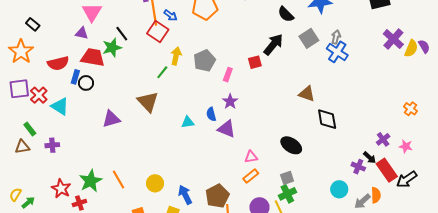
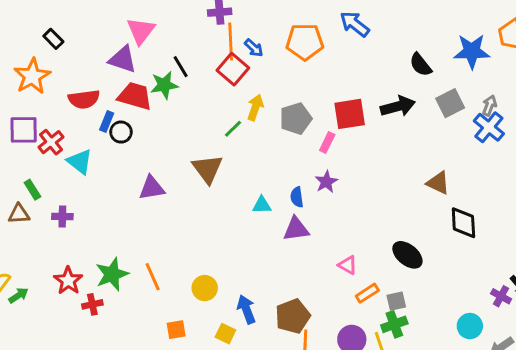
purple triangle: (82, 33) -> (123, 59), size x1.5
black arrow: (273, 44) -> (398, 106), turned 30
red square: (255, 62) -> (350, 114), moved, size x1.6
purple triangle: (227, 129) -> (296, 229), moved, turned -36
pink triangle: (251, 157) -> (348, 265), turned 32
orange rectangle: (251, 176) -> (367, 293), moved

